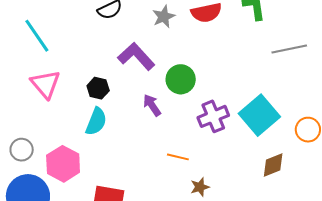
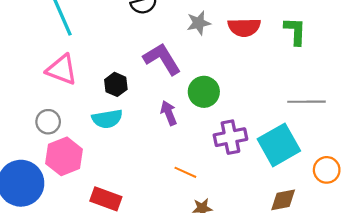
gray line: (289, 49) -> (307, 102), moved
pink triangle: (45, 84) -> (62, 70), turned -40
cyan semicircle: (96, 121) -> (107, 119), turned 48
gray circle: (22, 150) -> (48, 122), moved

